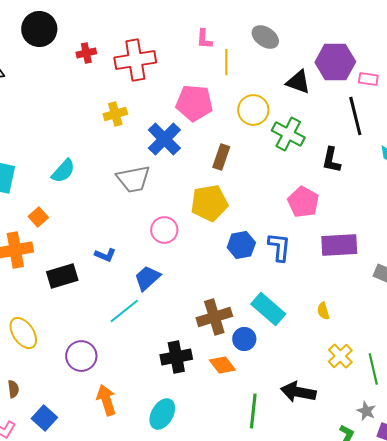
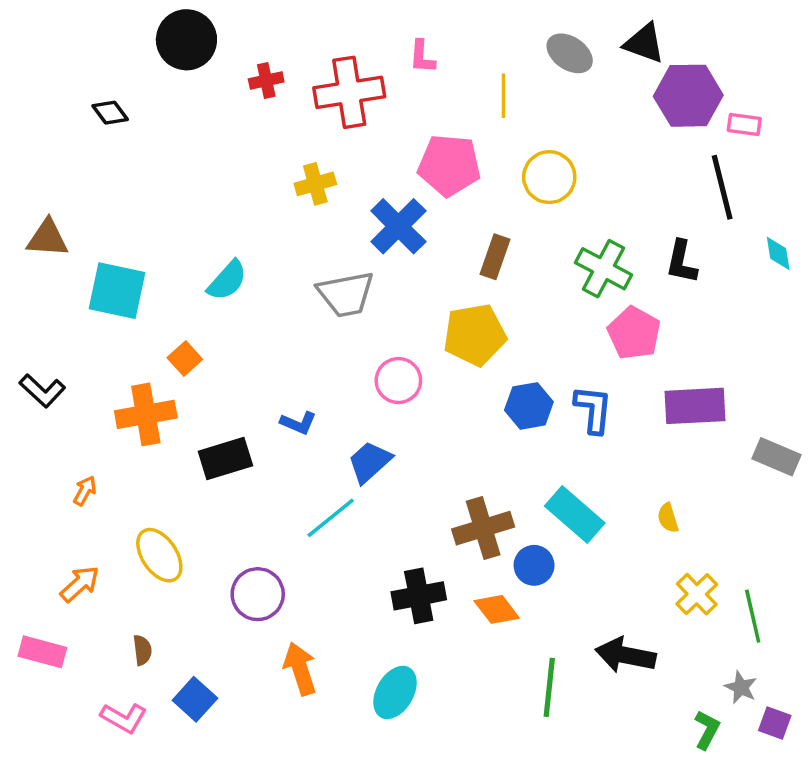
pink L-shape: (204, 39) -> (422, 57), moved
black triangle: (298, 82) -> (644, 43), moved
green cross: (288, 134) -> (604, 269), moved

